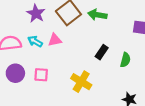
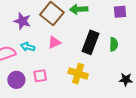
pink triangle: (55, 40) -> (54, 42), moved
black rectangle: (102, 52) -> (90, 42), size x1.6

